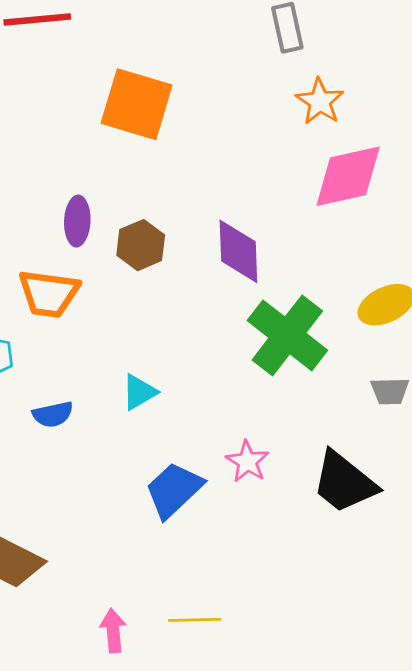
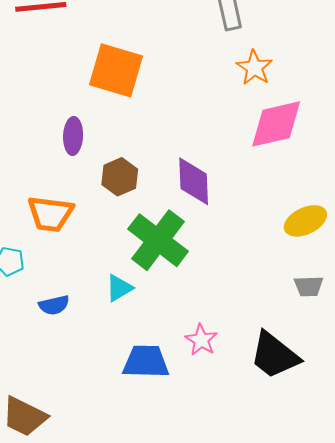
purple ellipse: (77, 221) -> (73, 136), moved
green cross: (287, 335) -> (158, 240), moved
blue trapezoid: (174, 490) -> (146, 362), turned 45

